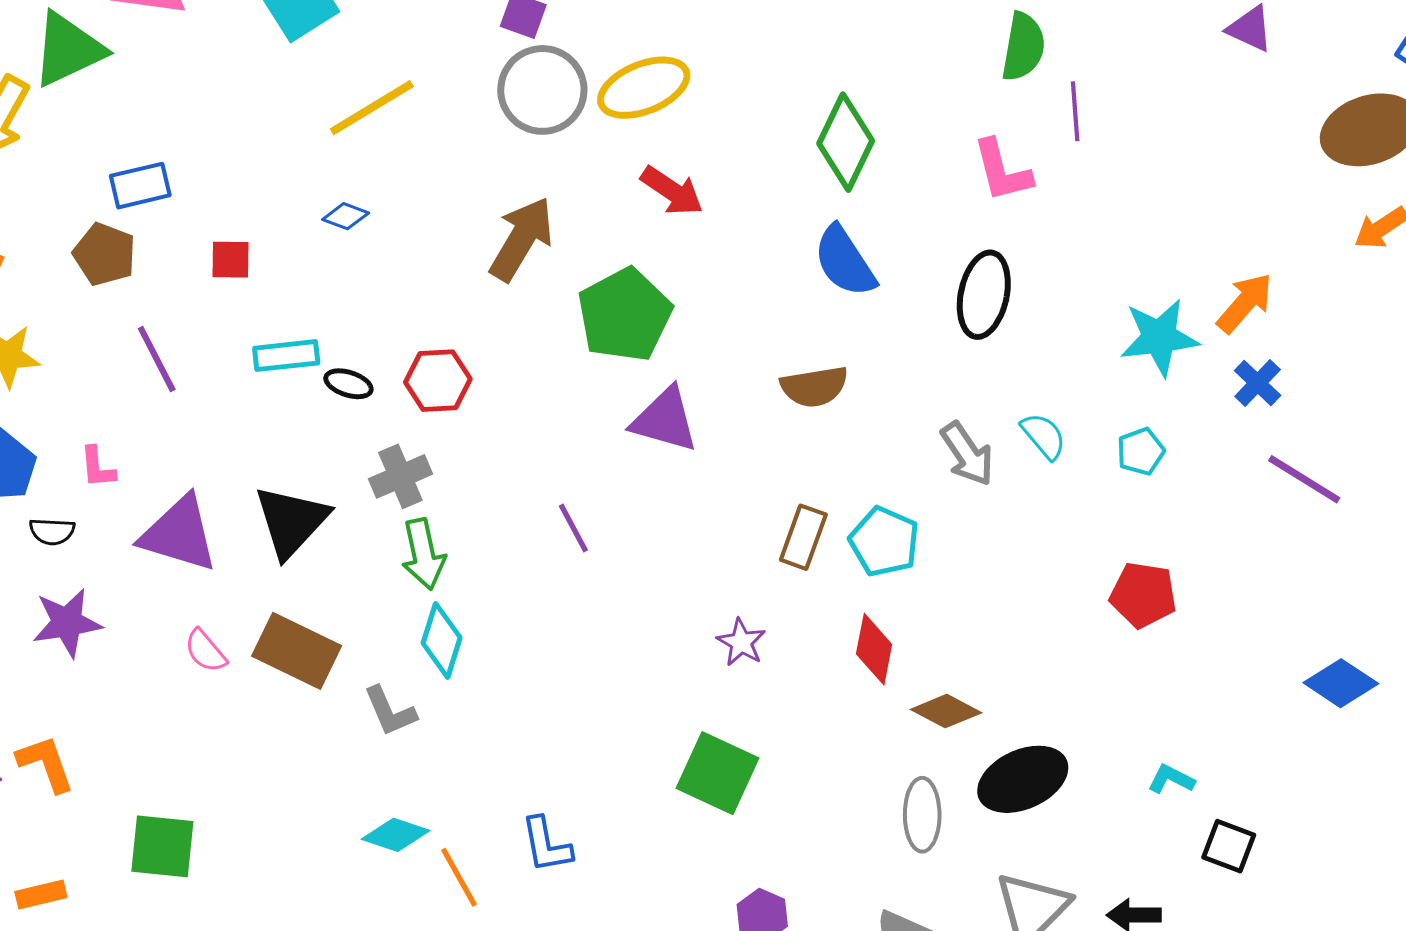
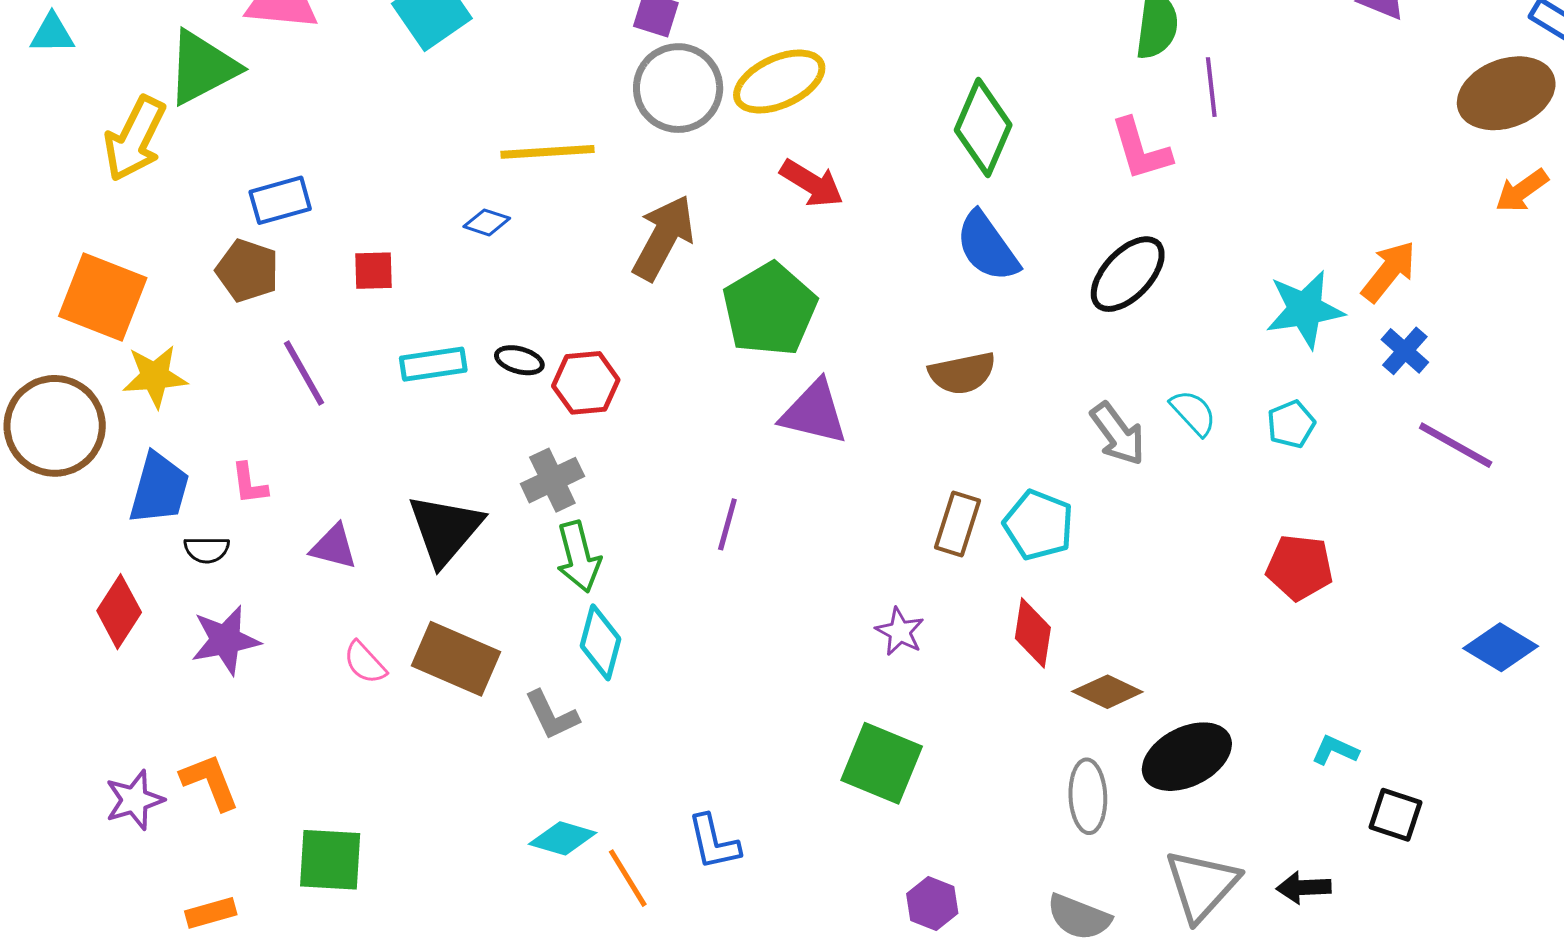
yellow line: (372, 108) -> (547, 152), moved, turned 30
black ellipse: (984, 295) -> (1128, 274), turned 34
black ellipse: (348, 384) -> (519, 360), moved
purple line: (573, 528) -> (727, 524), turned 46
purple triangle: (179, 534) -> (334, 547), size x0.6

